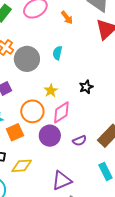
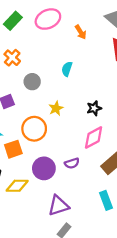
gray circle: (27, 59) -> (32, 82), moved, size x0.6
pink diamond: (61, 112) -> (94, 137), moved
purple circle: (50, 136) -> (44, 168), moved
purple semicircle: (80, 141) -> (72, 163), moved

